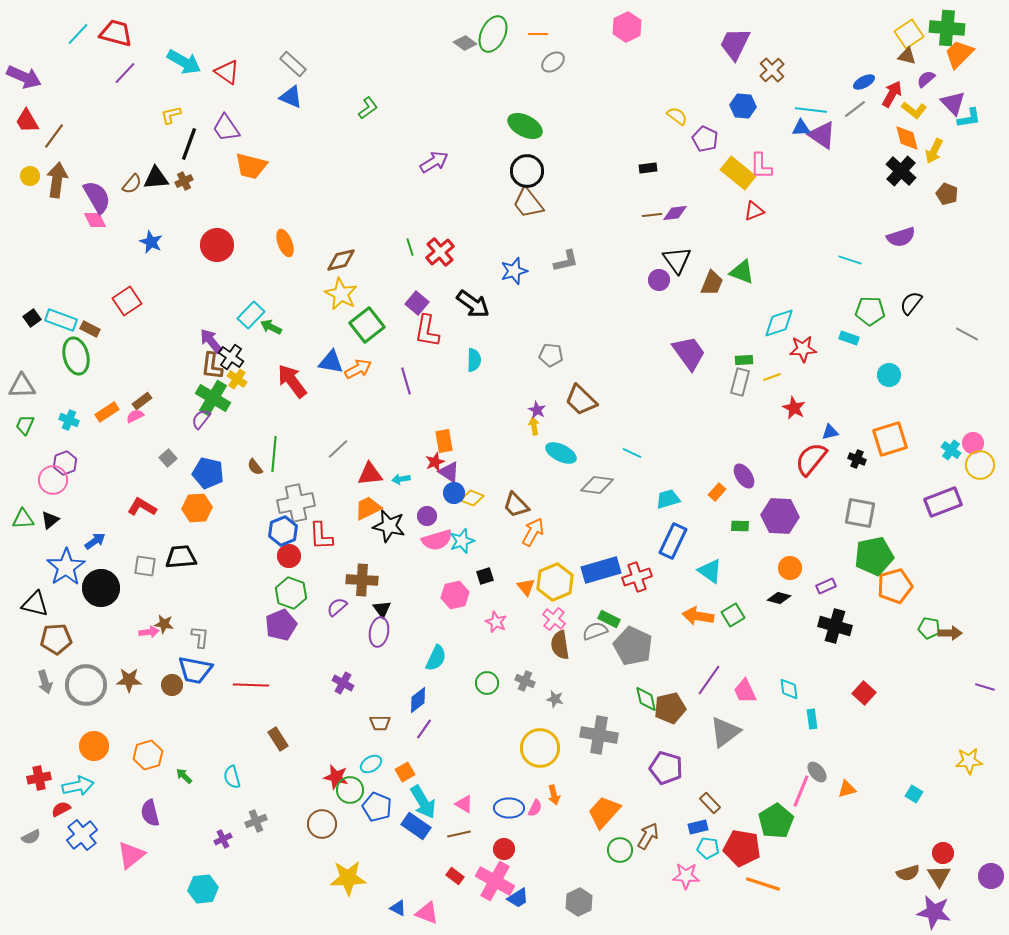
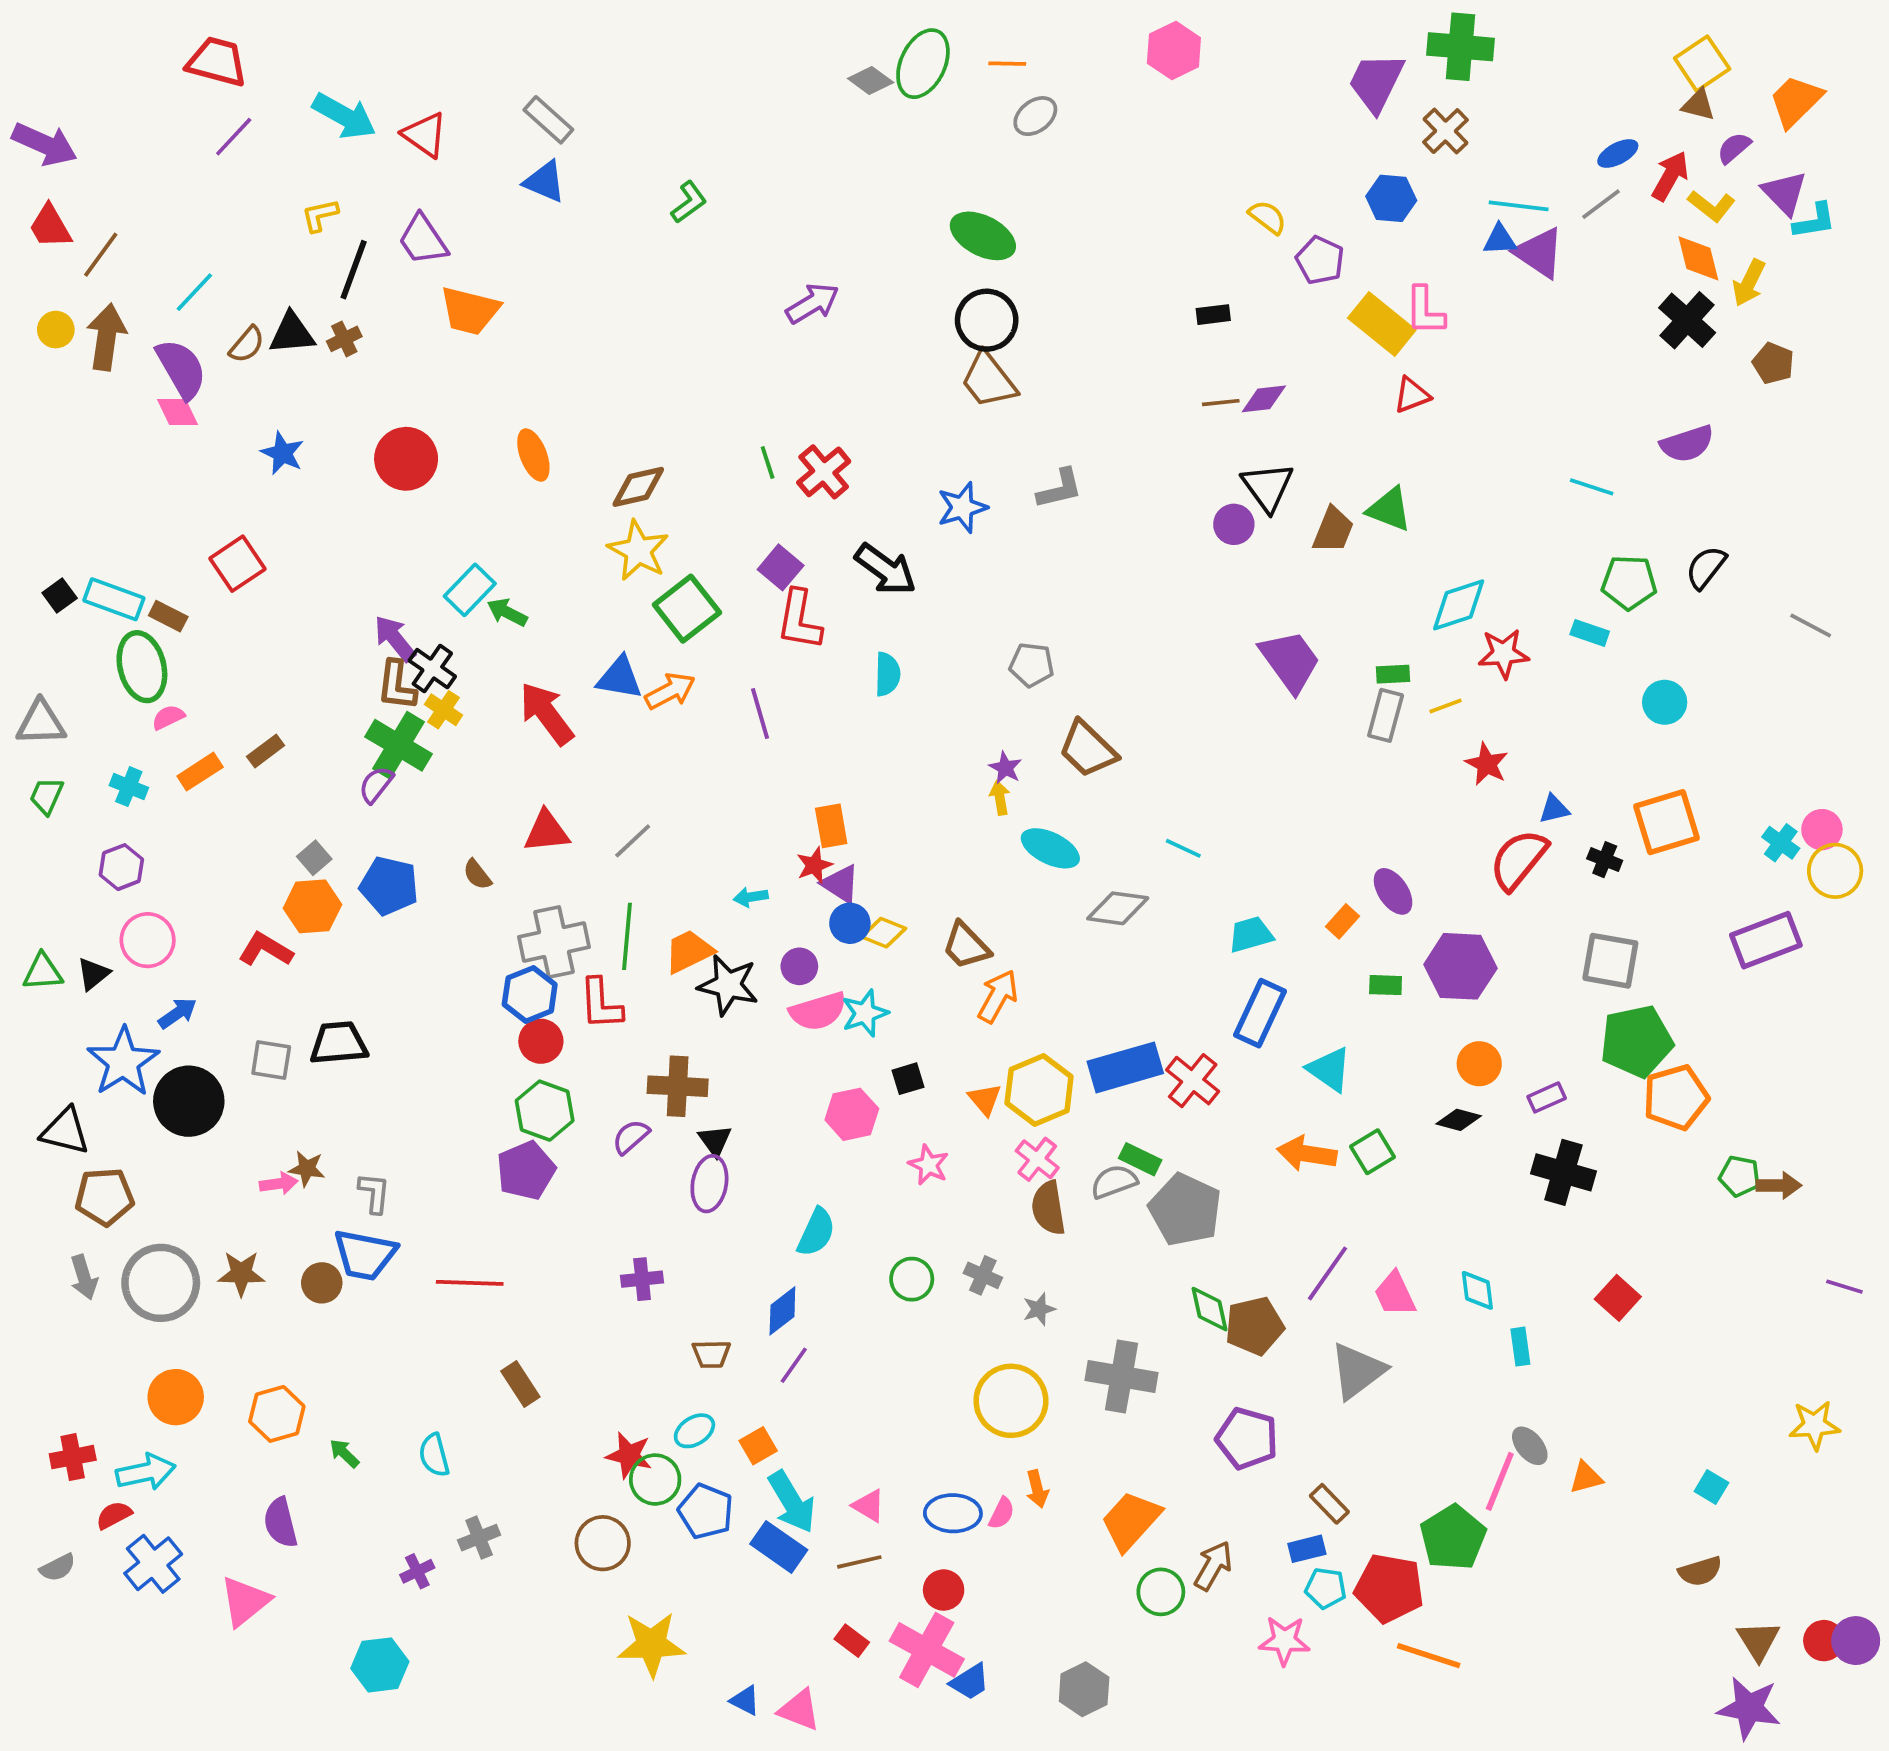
green cross: (947, 28) -> (1460, 47), moved
cyan line: (78, 34) -> (194, 292), moved
pink semicircle: (135, 416) -> (168, 717), moved
green line: (274, 454) -> (627, 936), moved
red triangle: (370, 474) -> (547, 831), moved
pink circle: (53, 480) -> (148, 940), moved
orange hexagon: (197, 508) -> (312, 906), moved
red cross: (637, 577) -> (1193, 1081), turned -32
purple cross: (343, 683) -> (642, 1279), turned -35
gray star: (555, 699) -> (1039, 1309), turned -30
red circle: (943, 853) -> (1824, 1641), moved
brown semicircle: (908, 873) -> (1700, 1571), moved

